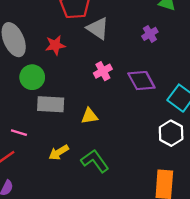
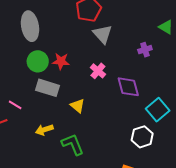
red star: (55, 45) -> (61, 61), moved
pink cross: (103, 71) -> (98, 71), turned -35
yellow triangle: (89, 116) -> (78, 106), turned 35

